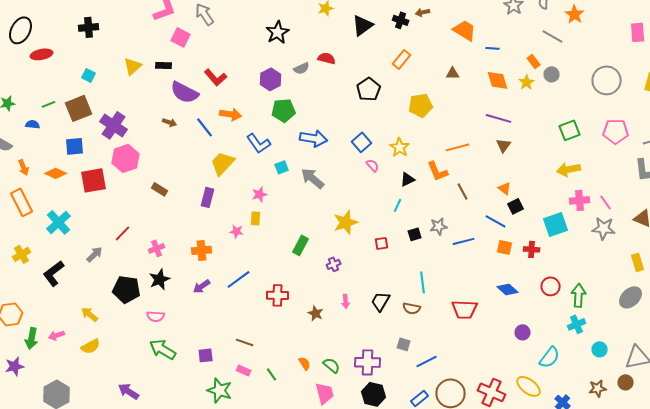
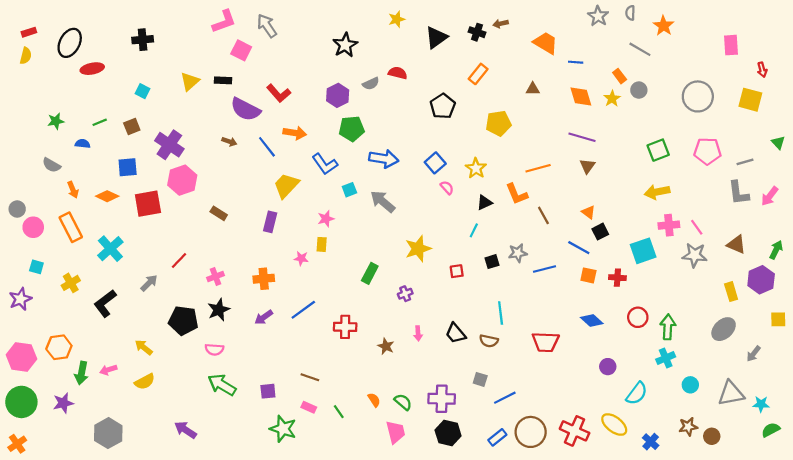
brown square: (79, 108) -> (132, 126), size x0.6
black trapezoid: (381, 301) -> (456, 333), turned -70
brown circle: (626, 382) -> (712, 436), moved

